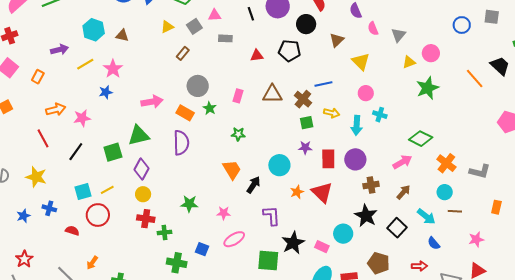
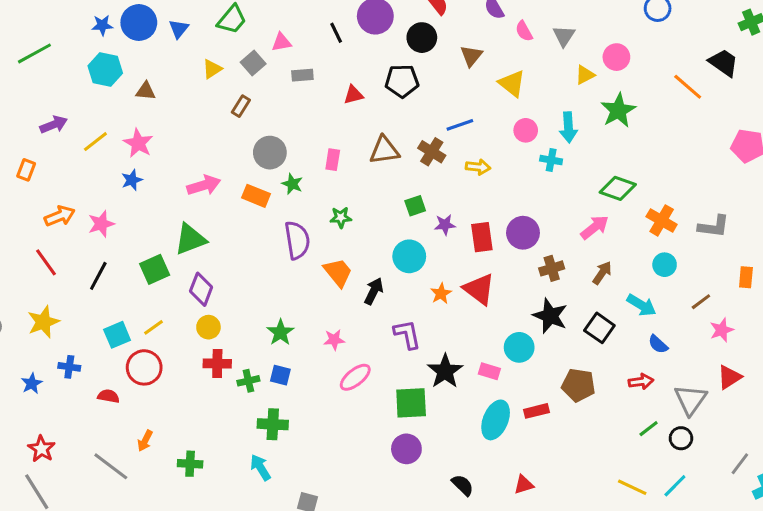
cyan hexagon: (94, 30) -> (105, 69), moved
green square: (307, 123) -> (415, 206), moved
cyan arrow: (357, 125) -> (568, 127), moved
purple semicircle: (181, 143) -> (297, 240), moved
yellow star: (36, 177) -> (43, 322), turned -30
green star: (189, 204) -> (280, 332), turned -30
brown line: (455, 211) -> (701, 302), moved, turned -32
blue square: (202, 249) -> (280, 375), moved

